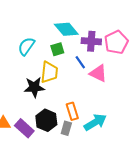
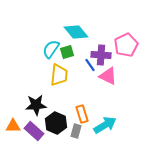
purple cross: (91, 41) -> (101, 55), moved
cyan semicircle: (26, 46) -> (51, 49), moved
black star: (34, 87) -> (36, 105), moved

